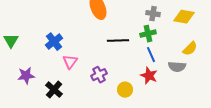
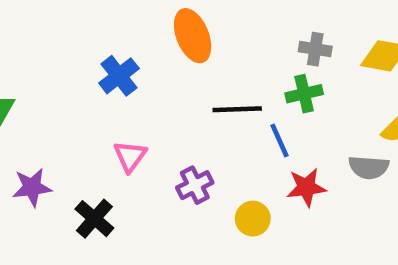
blue cross: (54, 42) -> (119, 76), moved
blue line: (151, 55) -> (280, 141), moved
red star: (149, 76) -> (306, 187), turned -30

